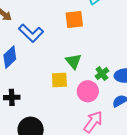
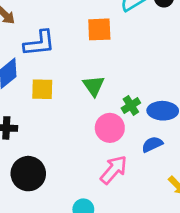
blue L-shape: (31, 33) -> (39, 43), turned -55
yellow square: (59, 80) -> (42, 89), moved

